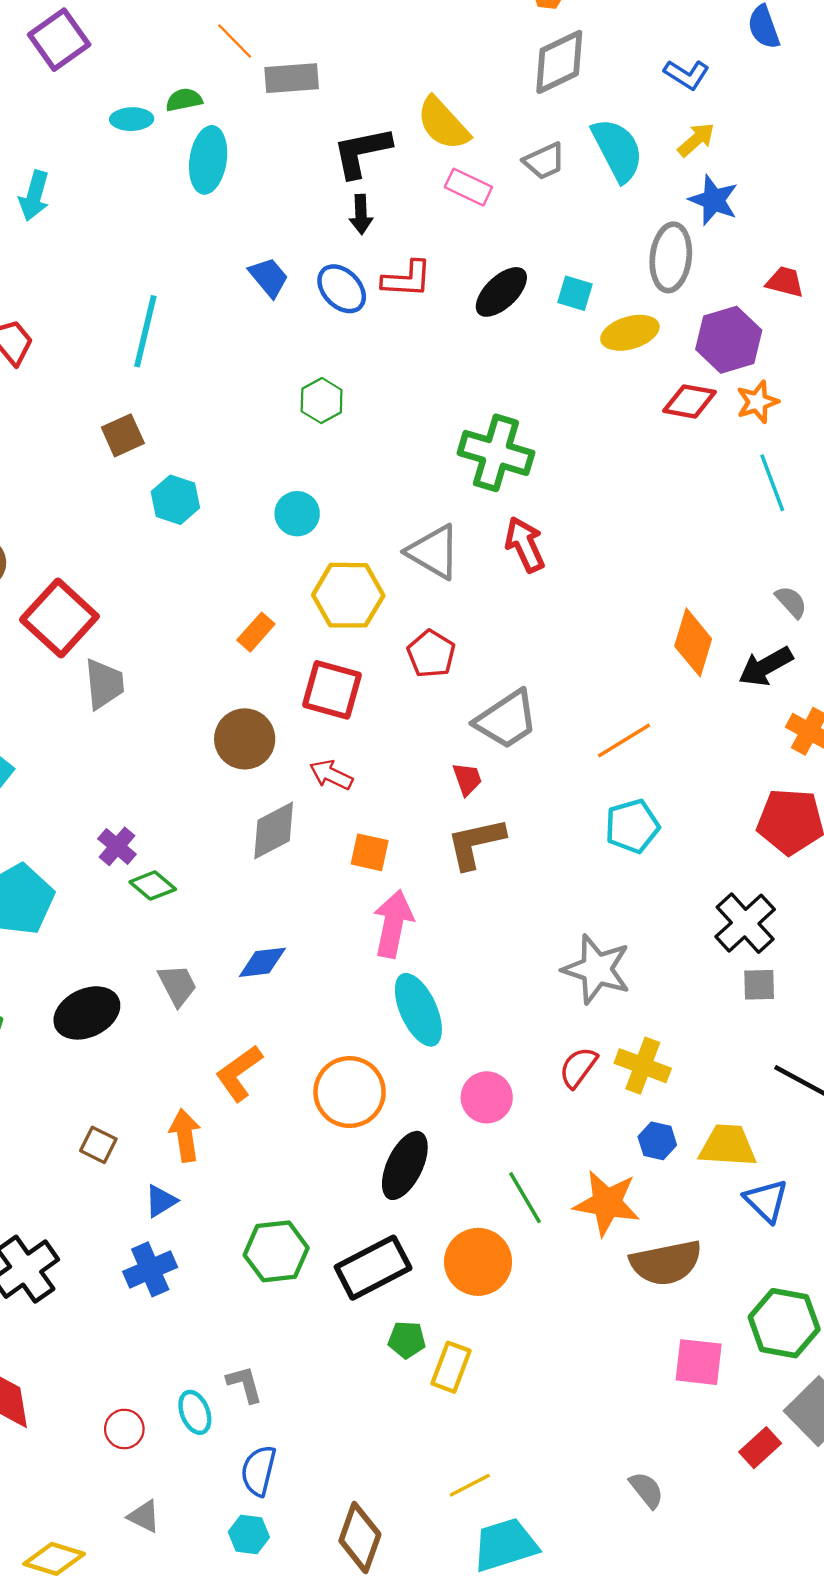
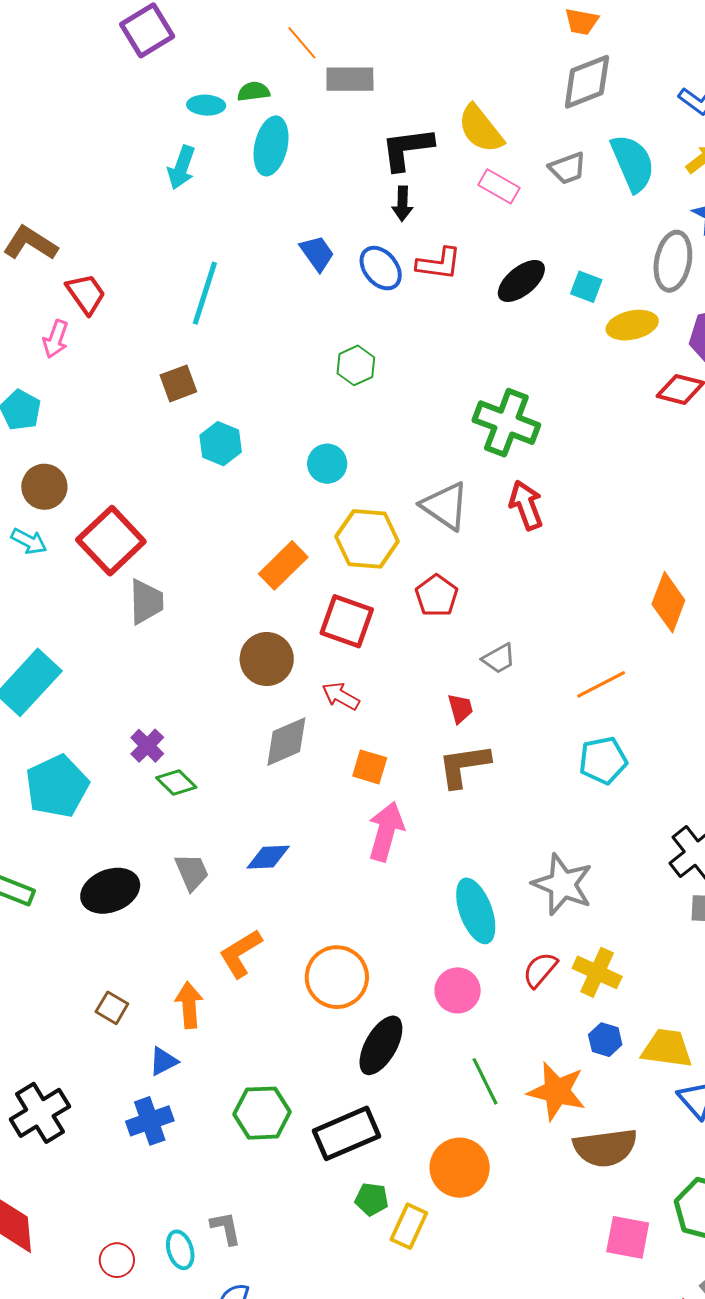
cyan arrow: (34, 196) -> (181, 167), moved
orange rectangle: (256, 632) -> (283, 565), size x1.4
gray trapezoid: (506, 720) -> (499, 658), size x0.6
cyan ellipse: (418, 1010) -> (476, 911), moved
orange circle: (478, 1262) -> (460, 1168), moved

